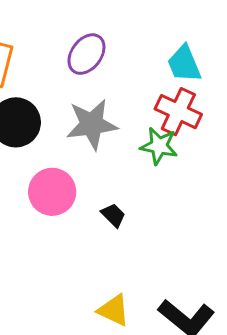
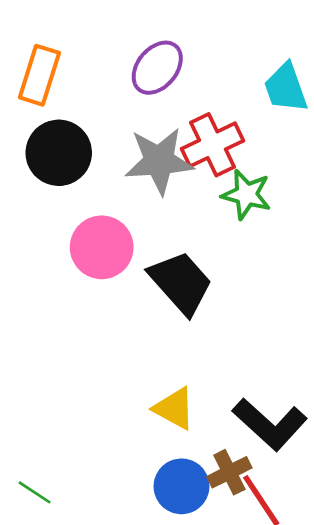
red cross: (178, 112) -> (212, 145), moved, turned 36
black trapezoid: (113, 215) -> (181, 283), size x2.0

